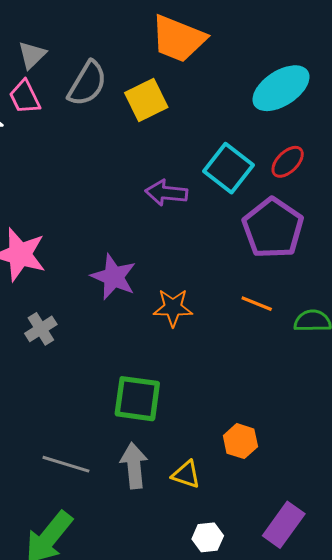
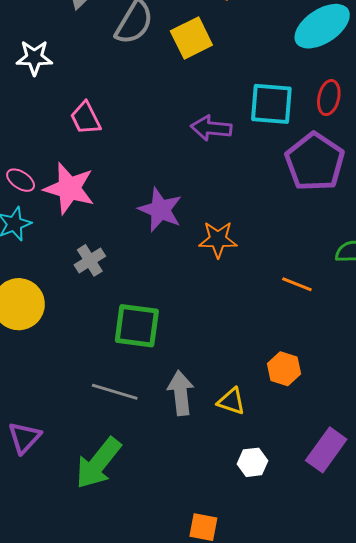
pink trapezoid: (25, 97) -> (86, 118), moved
red ellipse: (288, 162) -> (329, 98), turned -32
cyan square: (228, 168) -> (271, 104), turned -33
orange line: (257, 304) -> (297, 284), moved
green square: (137, 399) -> (137, 326), moved

